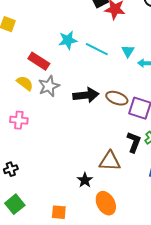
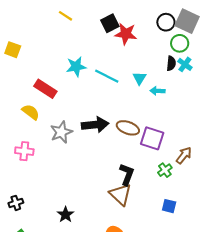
gray star: (49, 86) -> (61, 132), moved
black L-shape: (134, 142) -> (127, 174), moved
brown triangle: (110, 161) -> (120, 194), turned 40
black star: (85, 180) -> (66, 215), moved

